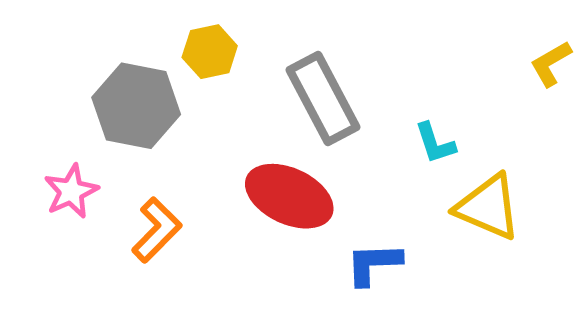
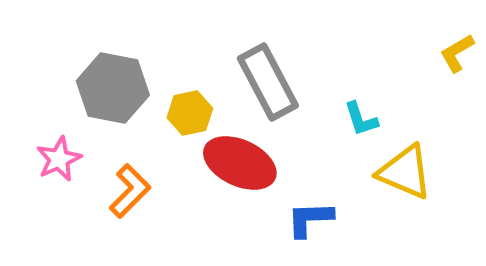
yellow hexagon: (210, 52) -> (190, 113), moved

